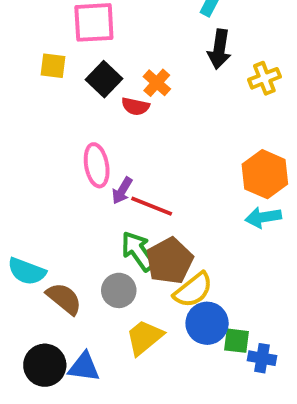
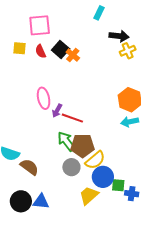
black arrow: (219, 49) -> (119, 36), moved, turned -90
black square: (104, 79) -> (61, 50), moved
red semicircle: (135, 106) -> (41, 51), moved, turned 56
brown pentagon: (170, 261) -> (83, 146), turned 30
gray circle: (119, 290) -> (71, 167), moved
yellow trapezoid: (144, 337) -> (89, 195), moved

